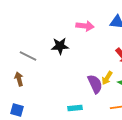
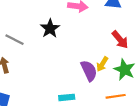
black star: (60, 46) -> (50, 28), turned -30

